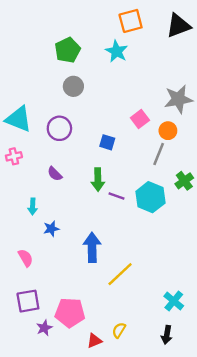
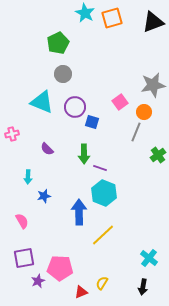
cyan star: (117, 51) -> (85, 13), moved
cyan triangle: (19, 119) -> (42, 102), moved
purple circle: (59, 128) -> (75, 107), moved
cyan hexagon: (150, 197) -> (104, 193), moved

